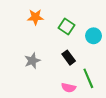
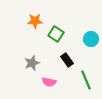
green square: (67, 26) -> (56, 34), moved
pink semicircle: (69, 88) -> (49, 82), moved

